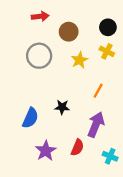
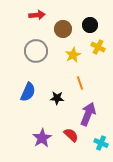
black circle: (108, 27) -> (90, 25), moved
orange line: (98, 91) -> (80, 83), moved, turned -48
blue semicircle: (30, 118) -> (28, 92), moved
red semicircle: (77, 148) -> (71, 135), turned -70

